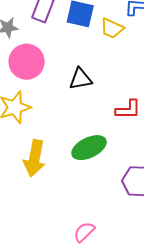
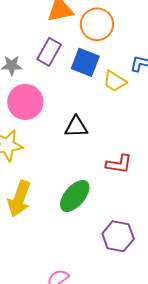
green ellipse: (89, 148) -> (75, 196), turned -32

